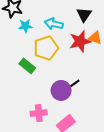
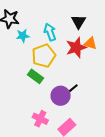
cyan arrow: (54, 24) -> (50, 32), turned 60
green rectangle: (27, 66) -> (36, 76), moved
pink cross: (39, 113) -> (40, 119), turned 35

